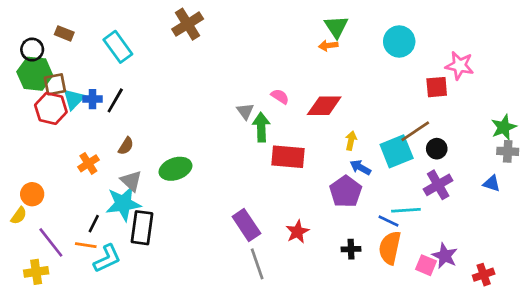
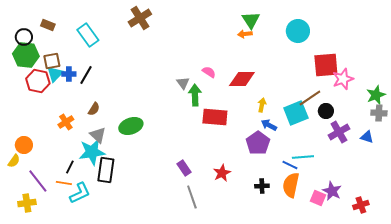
pink star: (459, 66) -> (343, 79), moved, turned -30
brown square: (55, 84) -> (52, 61), moved
red square: (437, 87) -> (326, 65), size x1.5
purple cross: (438, 185) -> (339, 132), moved
purple rectangle: (246, 225) -> (184, 168), size x0.7

